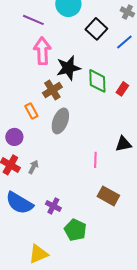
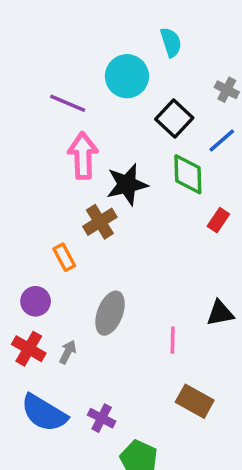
green diamond: (97, 81) -> (188, 174), moved
gray ellipse: (60, 121) -> (110, 313), moved

